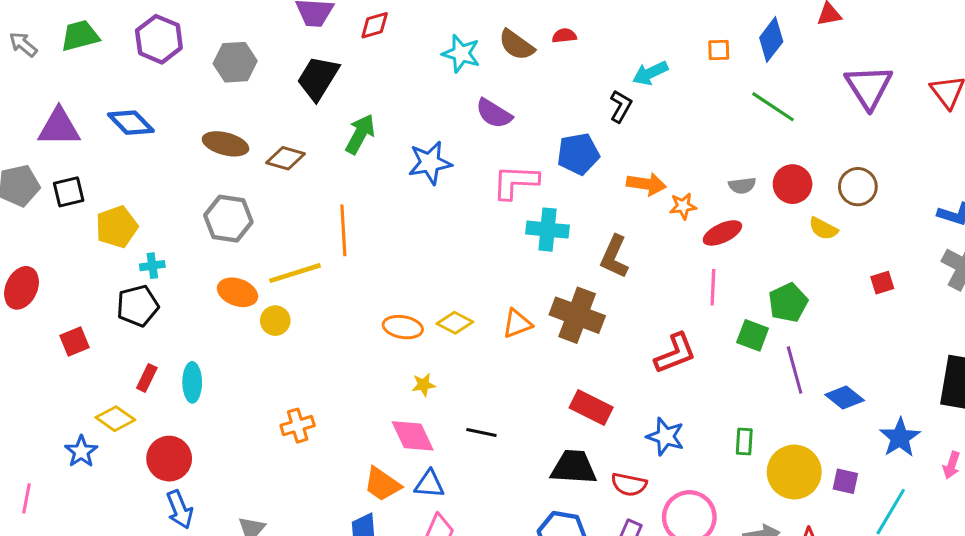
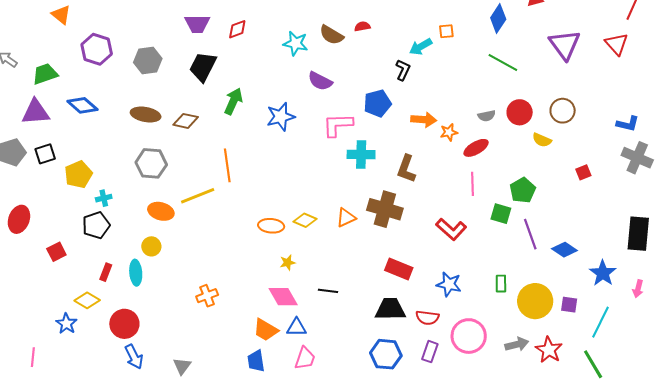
green trapezoid: (80, 36) -> (45, 74), moved
orange square: (719, 50) -> (446, 31), moved
yellow circle: (275, 321) -> (151, 246), moved
red L-shape: (675, 353) -> (451, 229), turned 68

